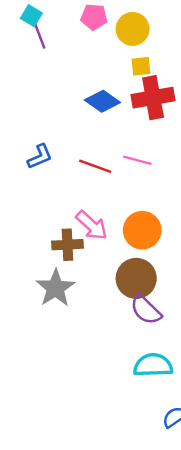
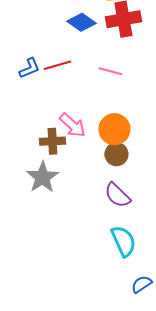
red line: (95, 166) -> (57, 65), moved, turned -36
brown circle: (136, 278) -> (116, 154), moved, size x0.7
cyan semicircle: (153, 365) -> (123, 241), turned 68

